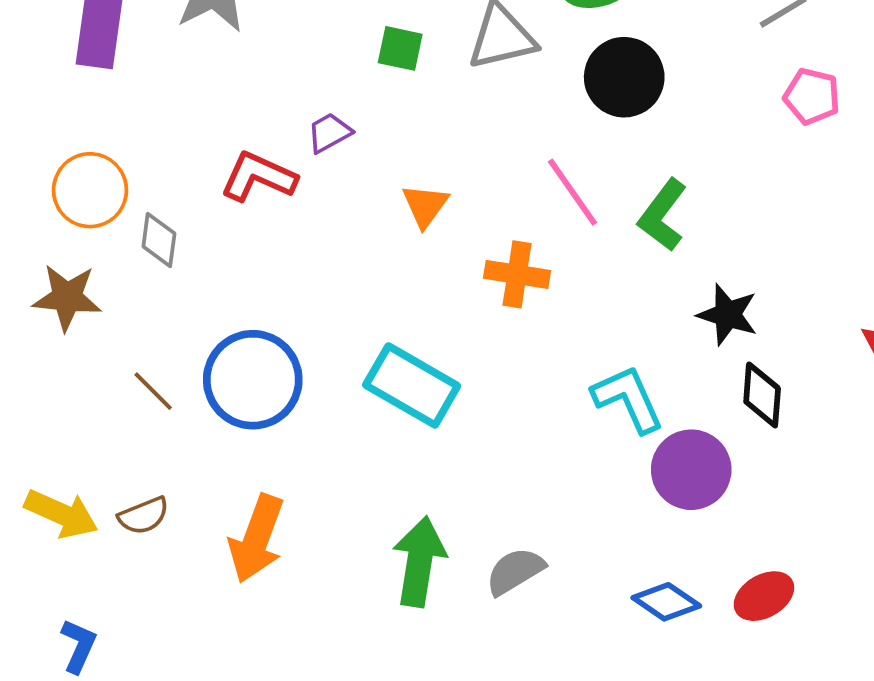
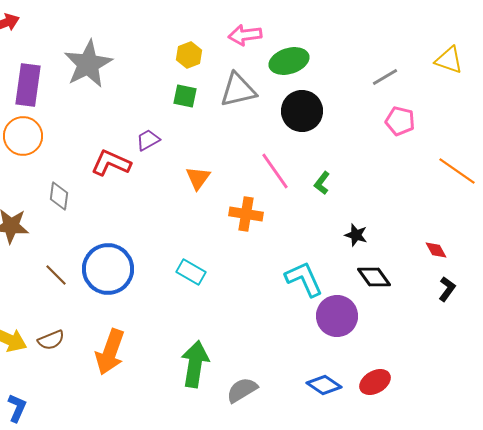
orange circle: (90, 190) -> (23, 136), moved
green L-shape: (662, 215) -> (322, 183), size x0.6
black star: (728, 315) -> (356, 235), size x0.7
cyan rectangle: (412, 385) -> (191, 272), size x0.6
black diamond: (762, 395) -> (374, 277), turned -40
gray semicircle: (515, 571) -> (242, 390), moved

